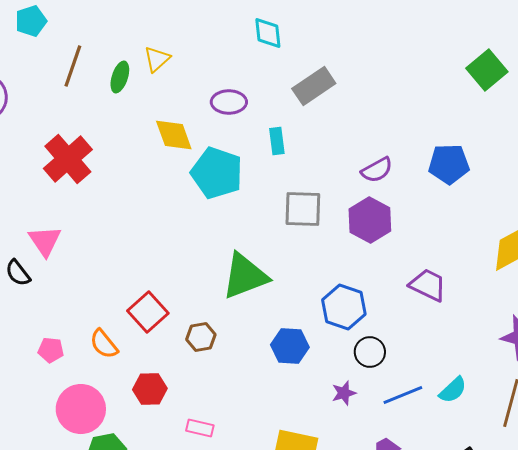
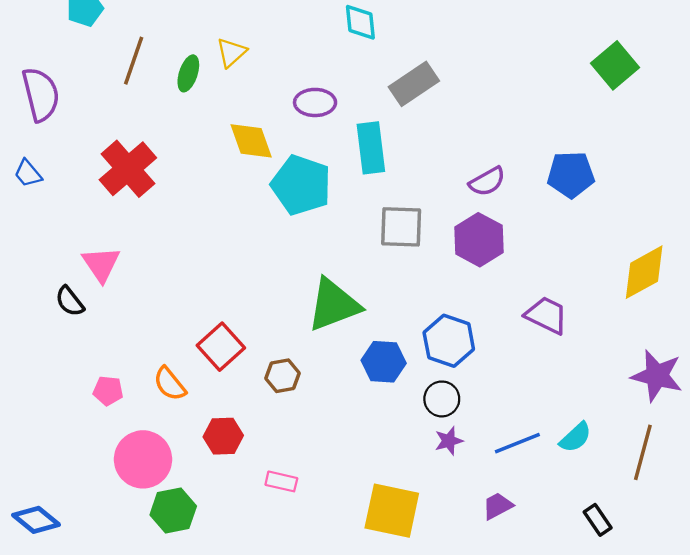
cyan rectangle: (277, 141) -> (371, 148), size x1.6
blue hexagon: (290, 346) -> (384, 362), moved
black circle: (370, 352) -> (442, 399), moved

